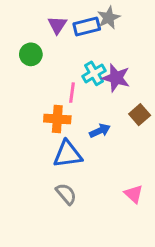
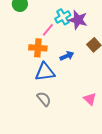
pink line: (72, 93) -> (48, 30), turned 32

